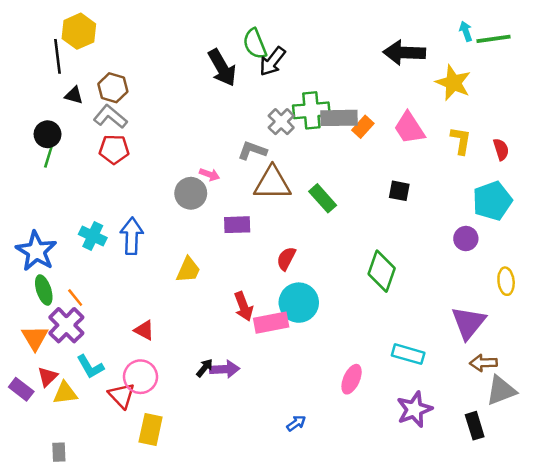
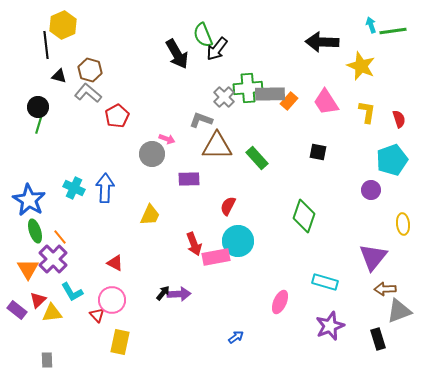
red pentagon: (114, 149) -> (117, 116), moved, turned -30
red triangle: (122, 396) -> (97, 315), size x0.7

